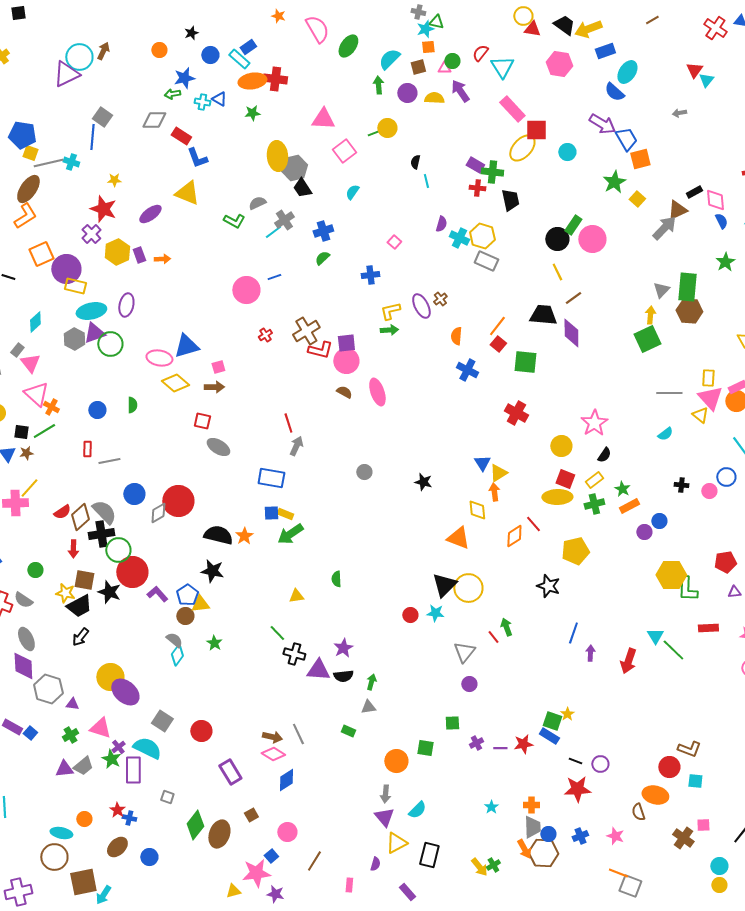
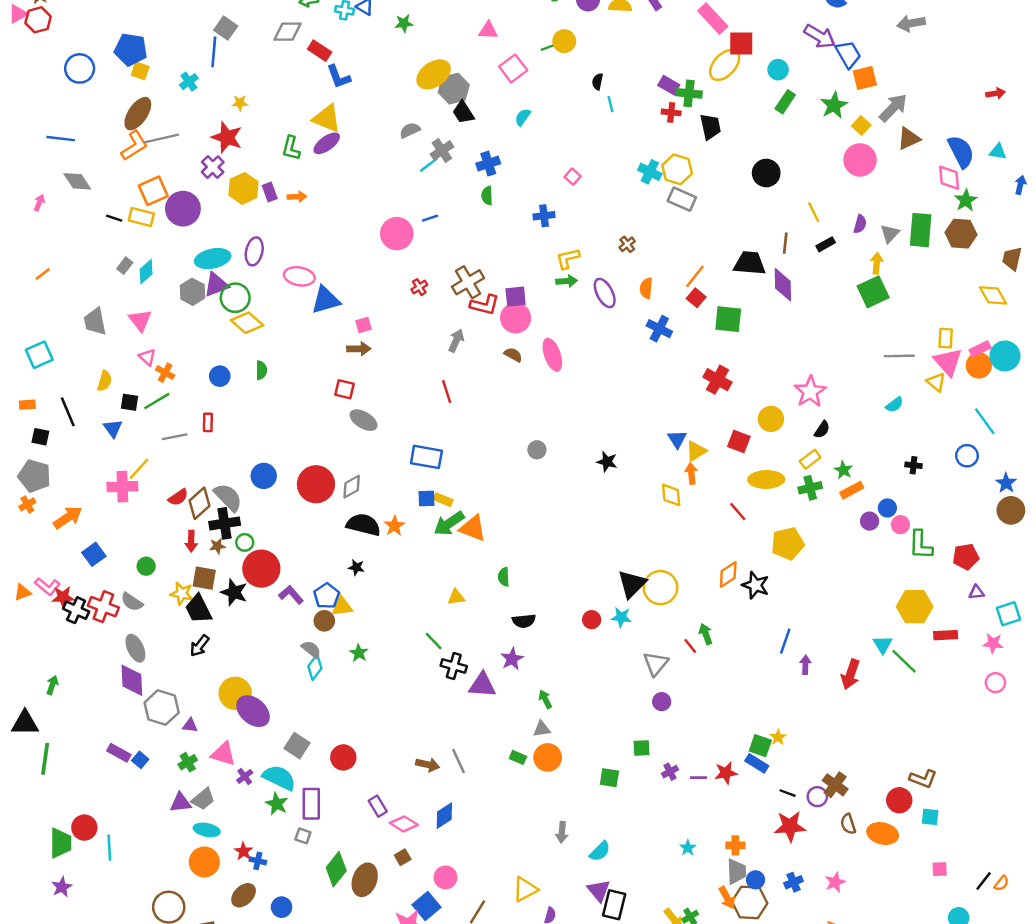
gray arrow: (679, 113) -> (911, 23), size x1.6
pink triangle: (323, 119) -> (488, 30), size x0.7
yellow ellipse: (277, 156) -> (434, 74), turned 60
cyan cross: (71, 162) -> (189, 82), turned 35
gray line: (48, 163) -> (162, 139), moved
black rectangle: (694, 192) -> (826, 244), moved
pink diamond: (715, 200) -> (949, 178), moved
purple ellipse: (150, 214) -> (327, 143), moved
green L-shape: (234, 221) -> (291, 148), moved, turned 75
blue semicircle: (721, 221) -> (961, 152), size x1.8
purple semicircle: (441, 224) -> (860, 224), moved
green rectangle: (573, 225) -> (785, 102), moved
gray arrow: (664, 228) -> (893, 108), moved
pink circle: (592, 239) -> (860, 160), moved
green semicircle: (322, 258) -> (487, 196), turned -49
yellow line: (557, 272) -> (814, 212), moved
yellow rectangle: (75, 286) -> (141, 217), moved
brown line: (573, 298) -> (785, 243), turned -48
purple ellipse: (421, 306) -> (605, 293), moved
brown hexagon: (689, 311) -> (961, 234), moved
gray rectangle: (17, 350) -> (125, 266), moved
pink ellipse: (159, 358) -> (299, 276), moved
yellow diamond: (175, 383) -> (247, 323), moved
pink triangle: (36, 394) -> (147, 357), size x0.6
gray arrow: (296, 446) -> (456, 341), moved
brown star: (26, 453) -> (217, 546), moved
gray line: (109, 461) -> (175, 437), moved
red square: (565, 479) -> (739, 441), moved
pink circle: (709, 491) -> (900, 525), moved
gray diamond: (158, 513) -> (352, 487), moved
orange diamond: (514, 536) -> (728, 575), moved
orange triangle: (458, 538) -> (473, 528), moved
green circle: (118, 550) -> (245, 542), size x0.6
black star: (212, 571) -> (356, 567), size x0.6
yellow hexagon: (671, 575) -> (915, 607), moved
green L-shape: (687, 589) -> (921, 545), moved
black trapezoid: (79, 606) -> (198, 609), turned 92
black semicircle: (343, 676) -> (524, 621), moved
green arrow: (371, 682) -> (545, 699), turned -42
pink diamond: (273, 754) -> (404, 824), moved
green star: (111, 759) -> (277, 804), moved
orange circle: (396, 761) -> (548, 757), moved
purple rectangle: (133, 770) -> (311, 804), moved
purple rectangle: (230, 772) -> (378, 806), size x0.7
brown semicircle: (638, 812) -> (848, 824), moved
purple triangle: (384, 817) -> (599, 890), moved
orange circle: (84, 819) -> (204, 862), size x1.6
cyan ellipse: (61, 833) -> (207, 830), moved
pink star: (615, 836) -> (835, 882), turned 30
brown cross: (683, 838) -> (835, 785), moved
yellow triangle: (396, 843) -> (525, 889), moved
blue square: (271, 856) -> (426, 906), size x1.6

